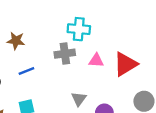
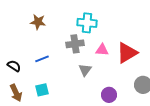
brown star: (16, 41) -> (38, 22), moved
gray triangle: (79, 99) -> (85, 70), moved

